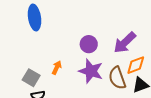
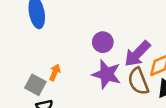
purple arrow: (125, 43) -> (137, 54), moved
orange arrow: (57, 68) -> (55, 72), moved

